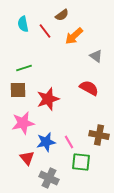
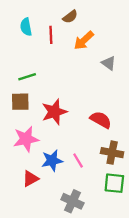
red line: (45, 31) -> (51, 35), turned 35
red semicircle: (89, 88) -> (101, 120), moved
red triangle: (27, 158) -> (31, 179), turned 42
green square: (81, 162) -> (114, 183), moved
gray cross: (49, 178) -> (72, 201), moved

